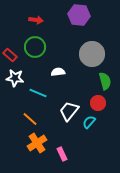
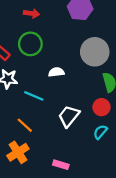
cyan semicircle: (89, 122) -> (100, 132), moved
orange cross: (37, 143) -> (18, 152), moved
pink rectangle: (62, 154) -> (61, 165), turned -48

